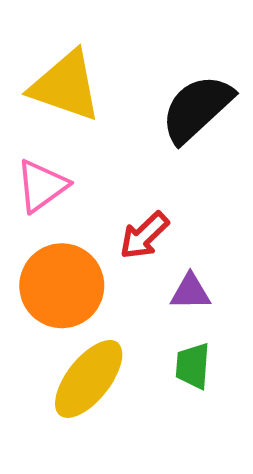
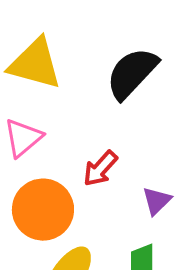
purple triangle: (190, 292) -> (157, 201), moved, turned -40

